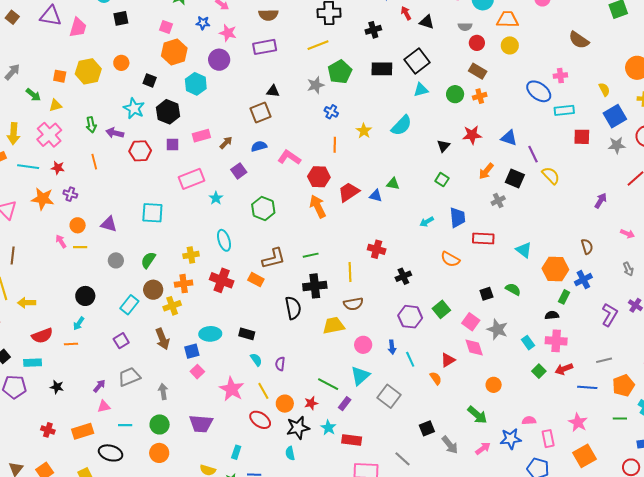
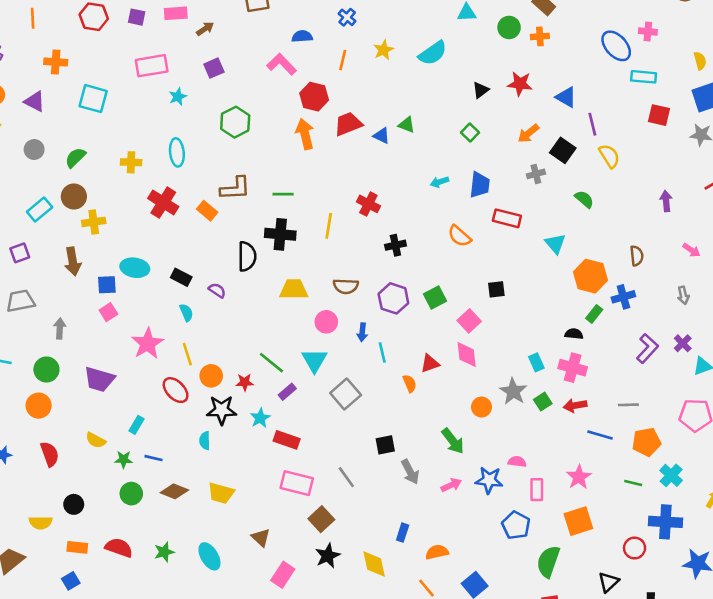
blue semicircle: (259, 146) -> (302, 36), moved
purple arrow: (601, 201) -> (666, 201), turned -49
orange cross: (184, 284) -> (56, 62), moved
green semicircle: (513, 289) -> (584, 199), moved
brown semicircle: (353, 304) -> (346, 286), moved
gray star: (497, 329) -> (513, 391), moved
purple semicircle: (280, 364) -> (217, 290), moved, turned 104
cyan triangle: (360, 376) -> (314, 360), turned -30

